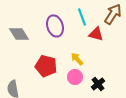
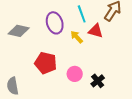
gray diamond: (19, 34) -> (19, 31), turned -45
yellow arrow: (77, 59) -> (77, 37), moved

